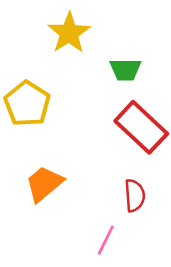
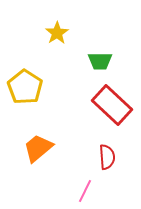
yellow star: (69, 33) -> (57, 33), size x0.7

